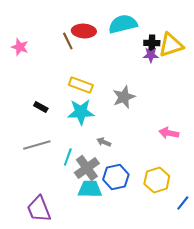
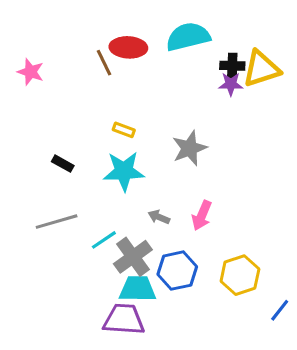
yellow rectangle: (81, 85) -> (124, 130), size x0.6
pink arrow: (169, 133) -> (202, 216), moved, turned -78
cyan line: (68, 157) -> (104, 240), turned 36
purple trapezoid: (39, 209) -> (124, 319), moved, turned 116

